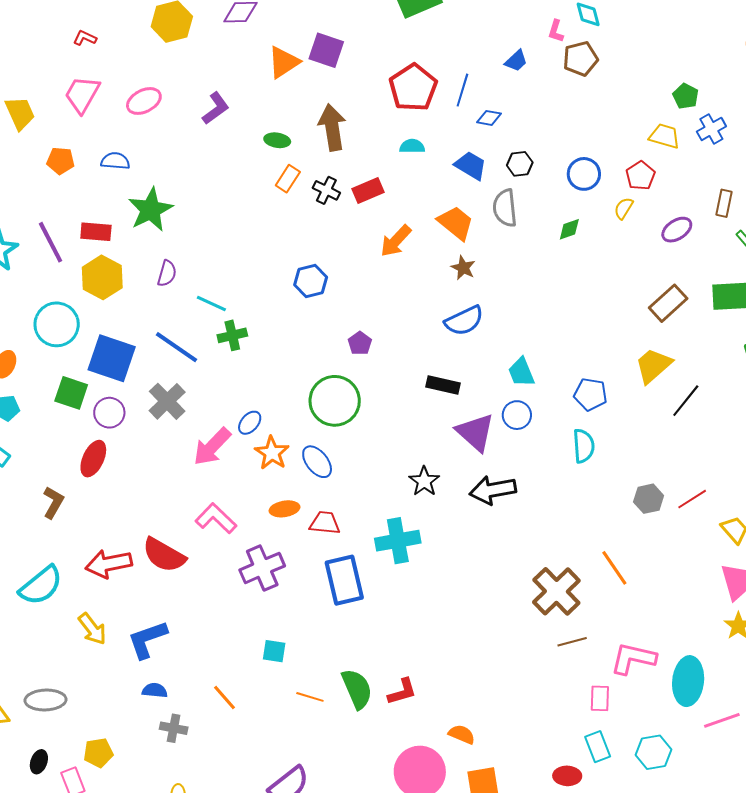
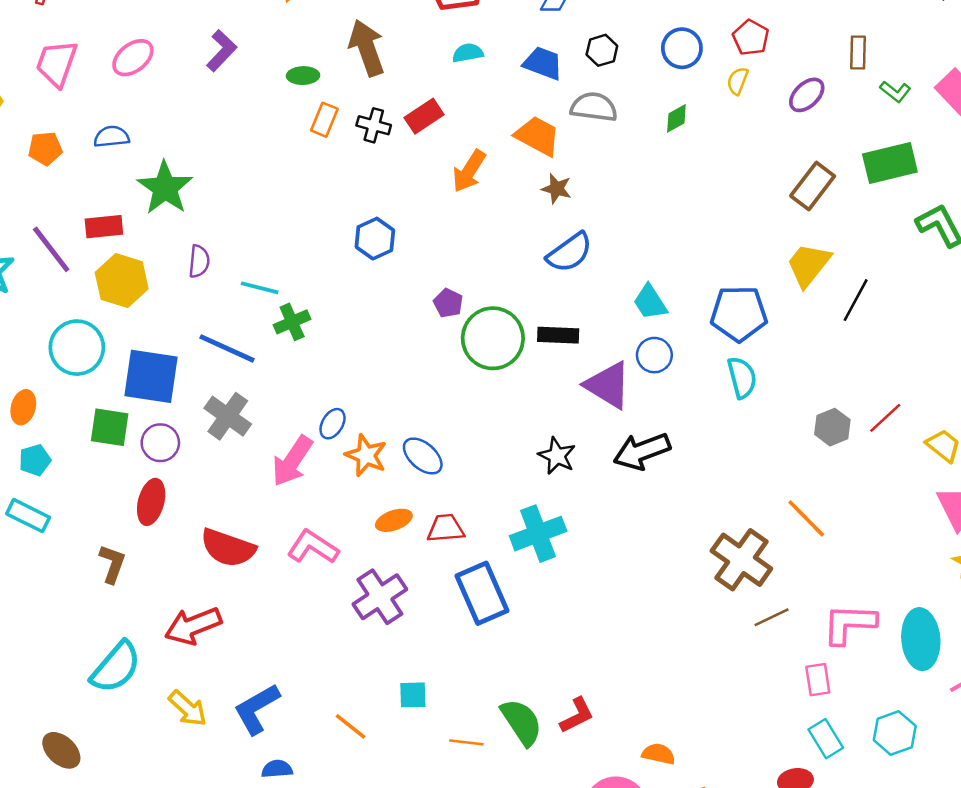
gray semicircle: (505, 208) -> (594, 107), turned 114
blue pentagon: (591, 394) -> (739, 314), size x1.4
green circle: (335, 401) -> (493, 338), moved
red semicircle: (164, 555) -> (228, 548), moved
orange line: (225, 697) -> (350, 726), moved

